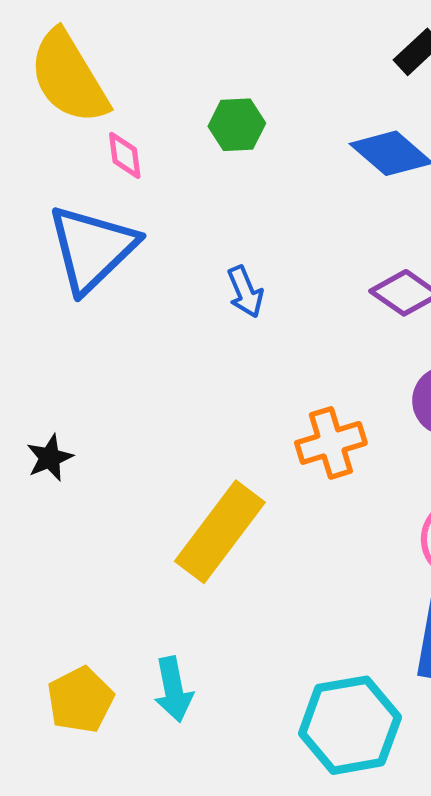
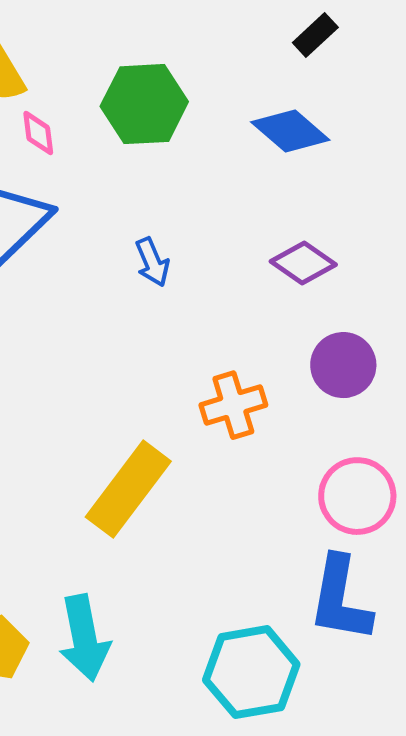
green hexagon: (237, 125) -> (144, 104), size x1.6
cyan arrow: (173, 689) -> (84, 638), size x1.4

